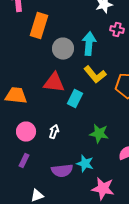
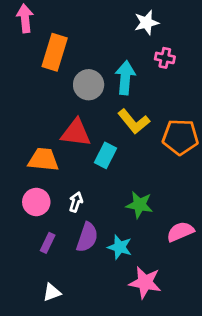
orange trapezoid: (16, 96) -> (43, 160), moved
purple rectangle: (24, 161) -> (48, 243), moved
purple semicircle: (62, 171) -> (87, 237), moved, turned -65

